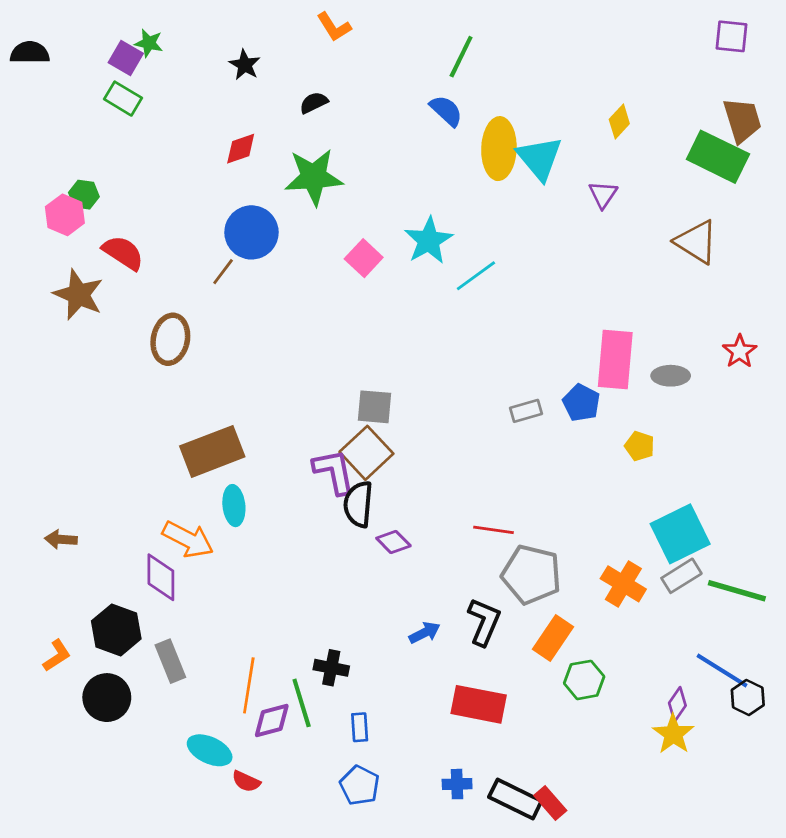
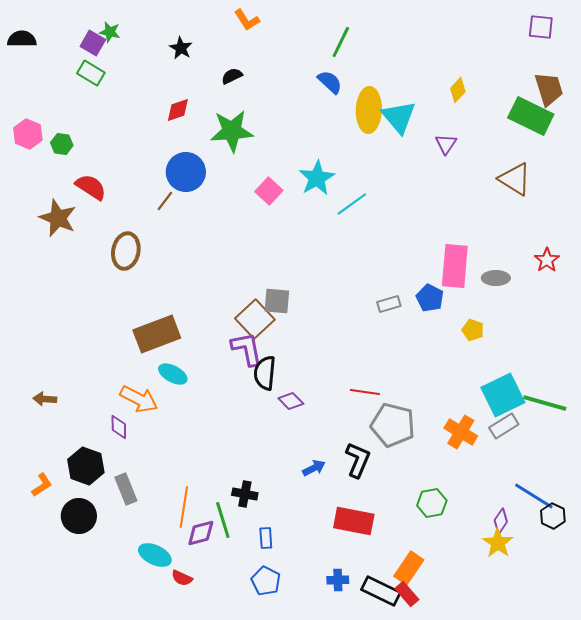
pink hexagon: (65, 215) -> (28, 134), moved
brown square: (366, 453) -> (255, 319), moved
cyan ellipse: (234, 506) -> (173, 374), turned -56
purple diamond: (161, 577) -> (119, 427), size x0.7
green line: (737, 591) -> (545, 403), moved
orange rectangle: (553, 638) -> (409, 568), moved

